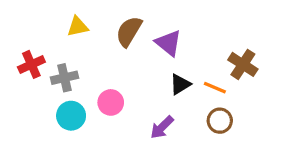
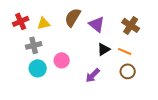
yellow triangle: (78, 26) -> (44, 23), moved
red cross: (31, 64) -> (21, 21), moved
brown cross: (243, 64) -> (131, 25), moved

